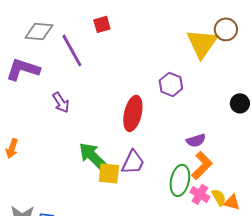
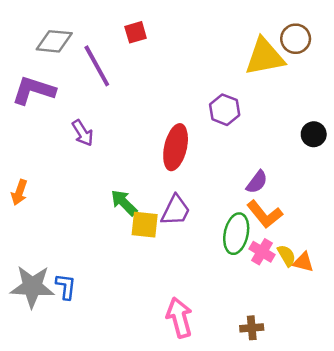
yellow triangle: (202, 43) -> (265, 57), turned 44
purple semicircle: (196, 140) -> (257, 182), turned -36
green arrow: (93, 156) -> (124, 203), size x0.7
orange L-shape: (202, 165) -> (265, 214), turned 96

